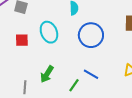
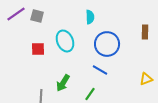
blue line: (91, 74) -> (100, 70), moved

